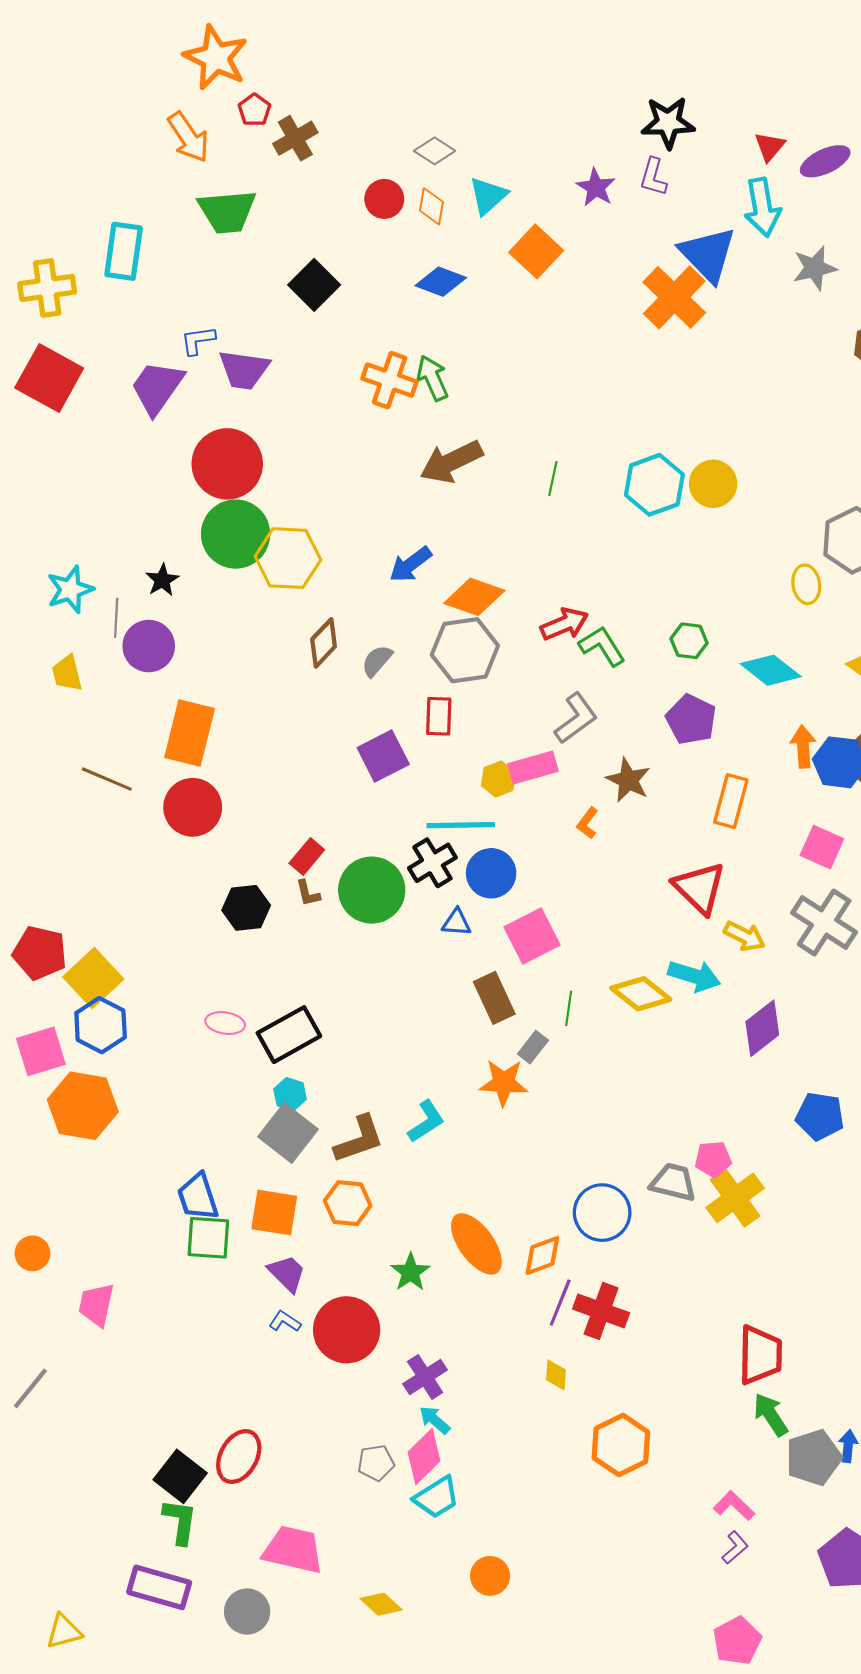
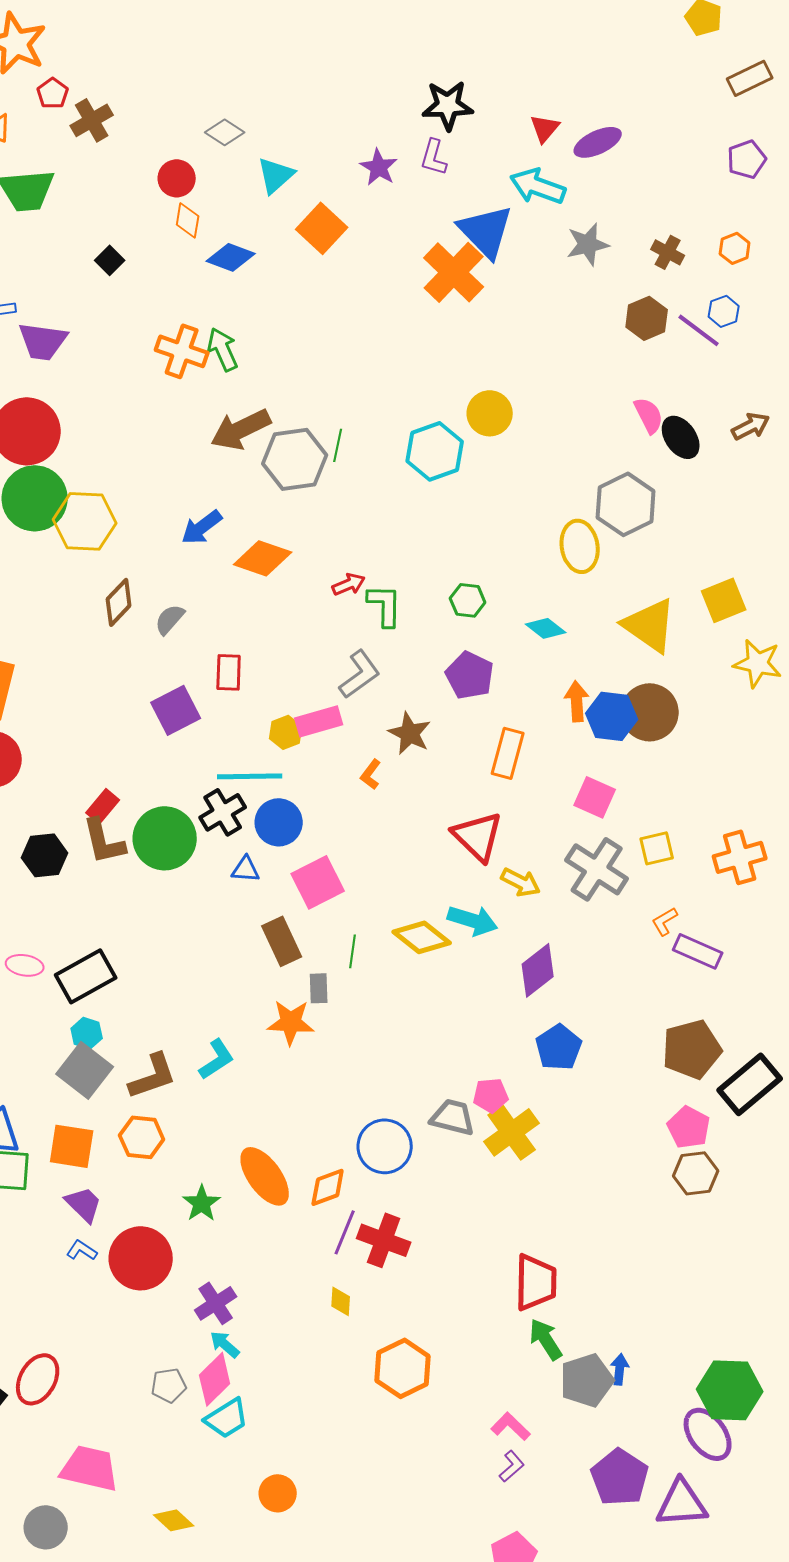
orange diamond: (431, 206) -> (188, 220), moved
cyan arrow: (762, 207) -> (538, 186), turned 120
black square: (314, 285) -> (110, 260), size x0.6
yellow circle: (713, 484) -> (490, 413), moved
yellow ellipse: (806, 584) -> (580, 546), size x1.4
red arrow: (564, 624) -> (349, 584), size x0.7
green L-shape: (602, 646) -> (385, 605), turned 33
gray hexagon: (465, 650) -> (295, 459), moved
cyan diamond: (771, 670) -> (546, 628), size x0.7
brown L-shape: (308, 893) -> (104, 841), size x1.8
gray rectangle: (533, 1047) -> (319, 988), turned -40
blue pentagon: (820, 1116) -> (559, 1047), moved, turned 30

